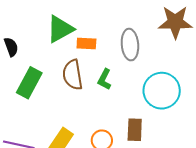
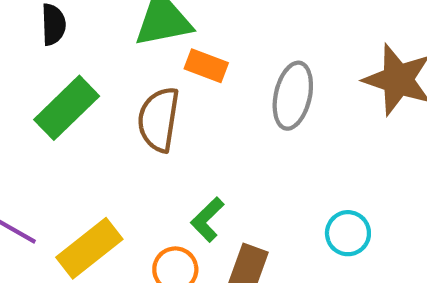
green L-shape: (105, 79) -> (207, 220), moved
cyan circle: (162, 91) -> (348, 233), moved, size x0.6

